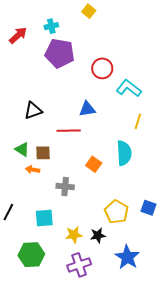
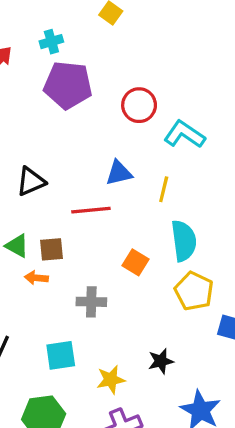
yellow line: (138, 121) -> (164, 189), moved
yellow pentagon: (116, 212) -> (194, 291), moved
black star: (98, 235) -> (161, 361), moved

